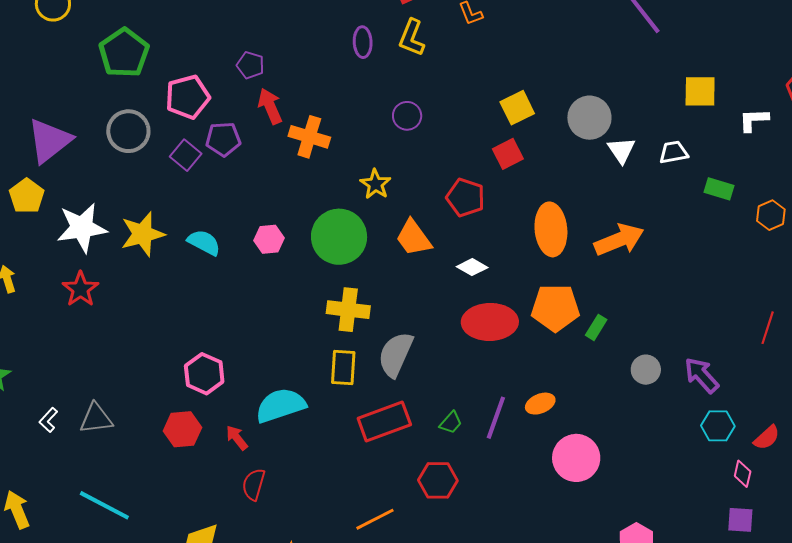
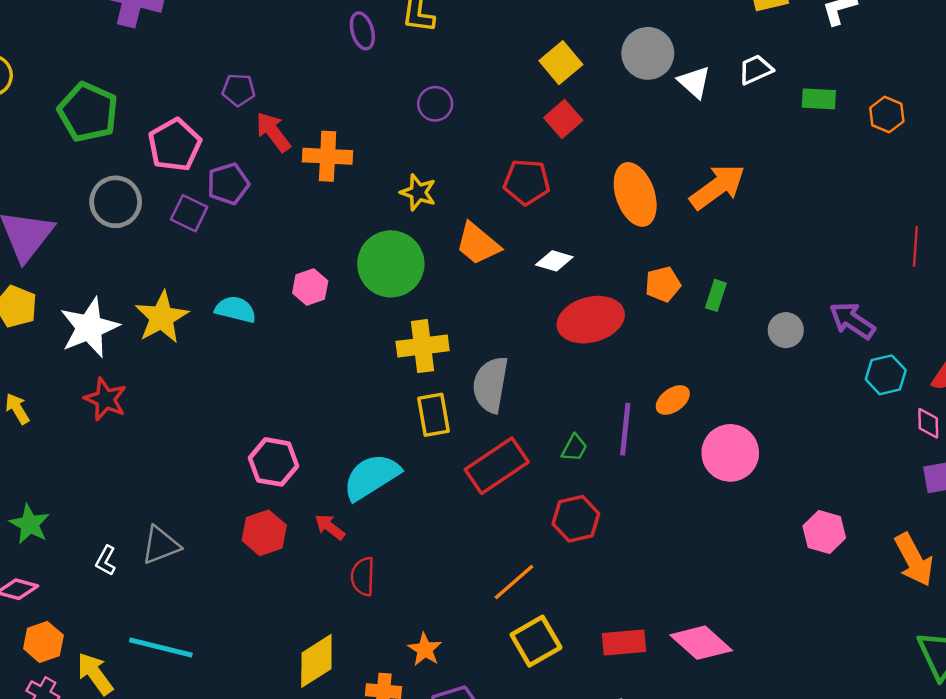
orange pentagon: (555, 308) -> (663, 284), size x0.6
cyan line: (104, 505) -> (161, 647), moved

